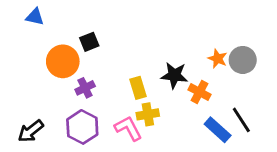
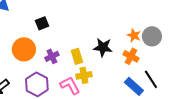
orange circle: (63, 61) -> (24, 49), moved
purple cross: (85, 88) -> (52, 56), moved
orange cross: (199, 92) -> (131, 56), moved

